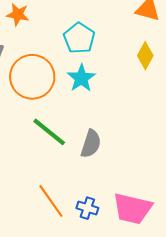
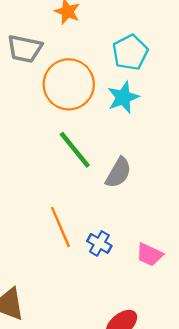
pink trapezoid: (132, 209) -> (150, 255), size x0.6

